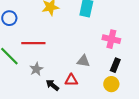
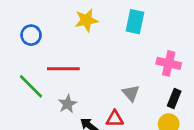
gray triangle: (83, 61) -> (131, 93), turned 40

